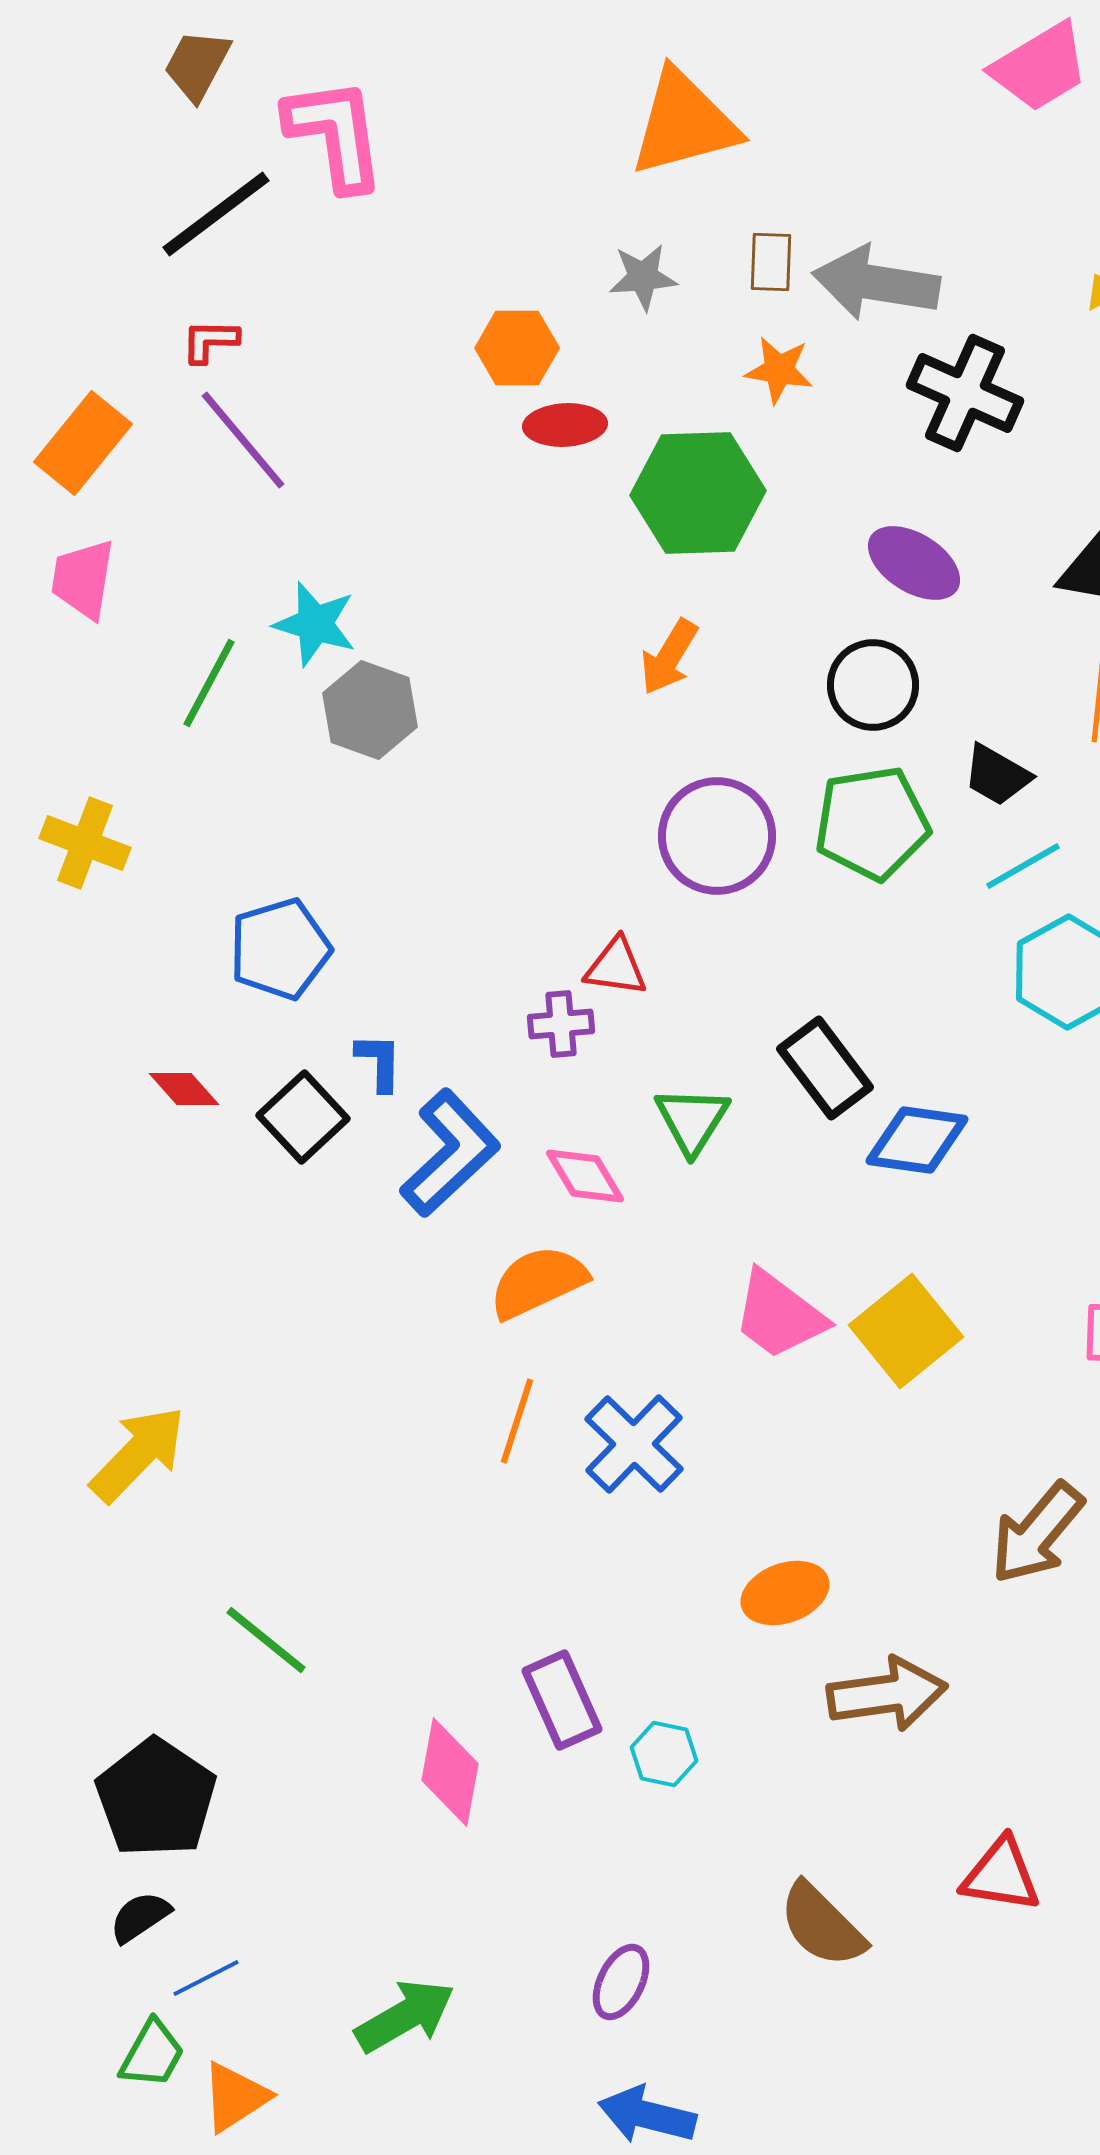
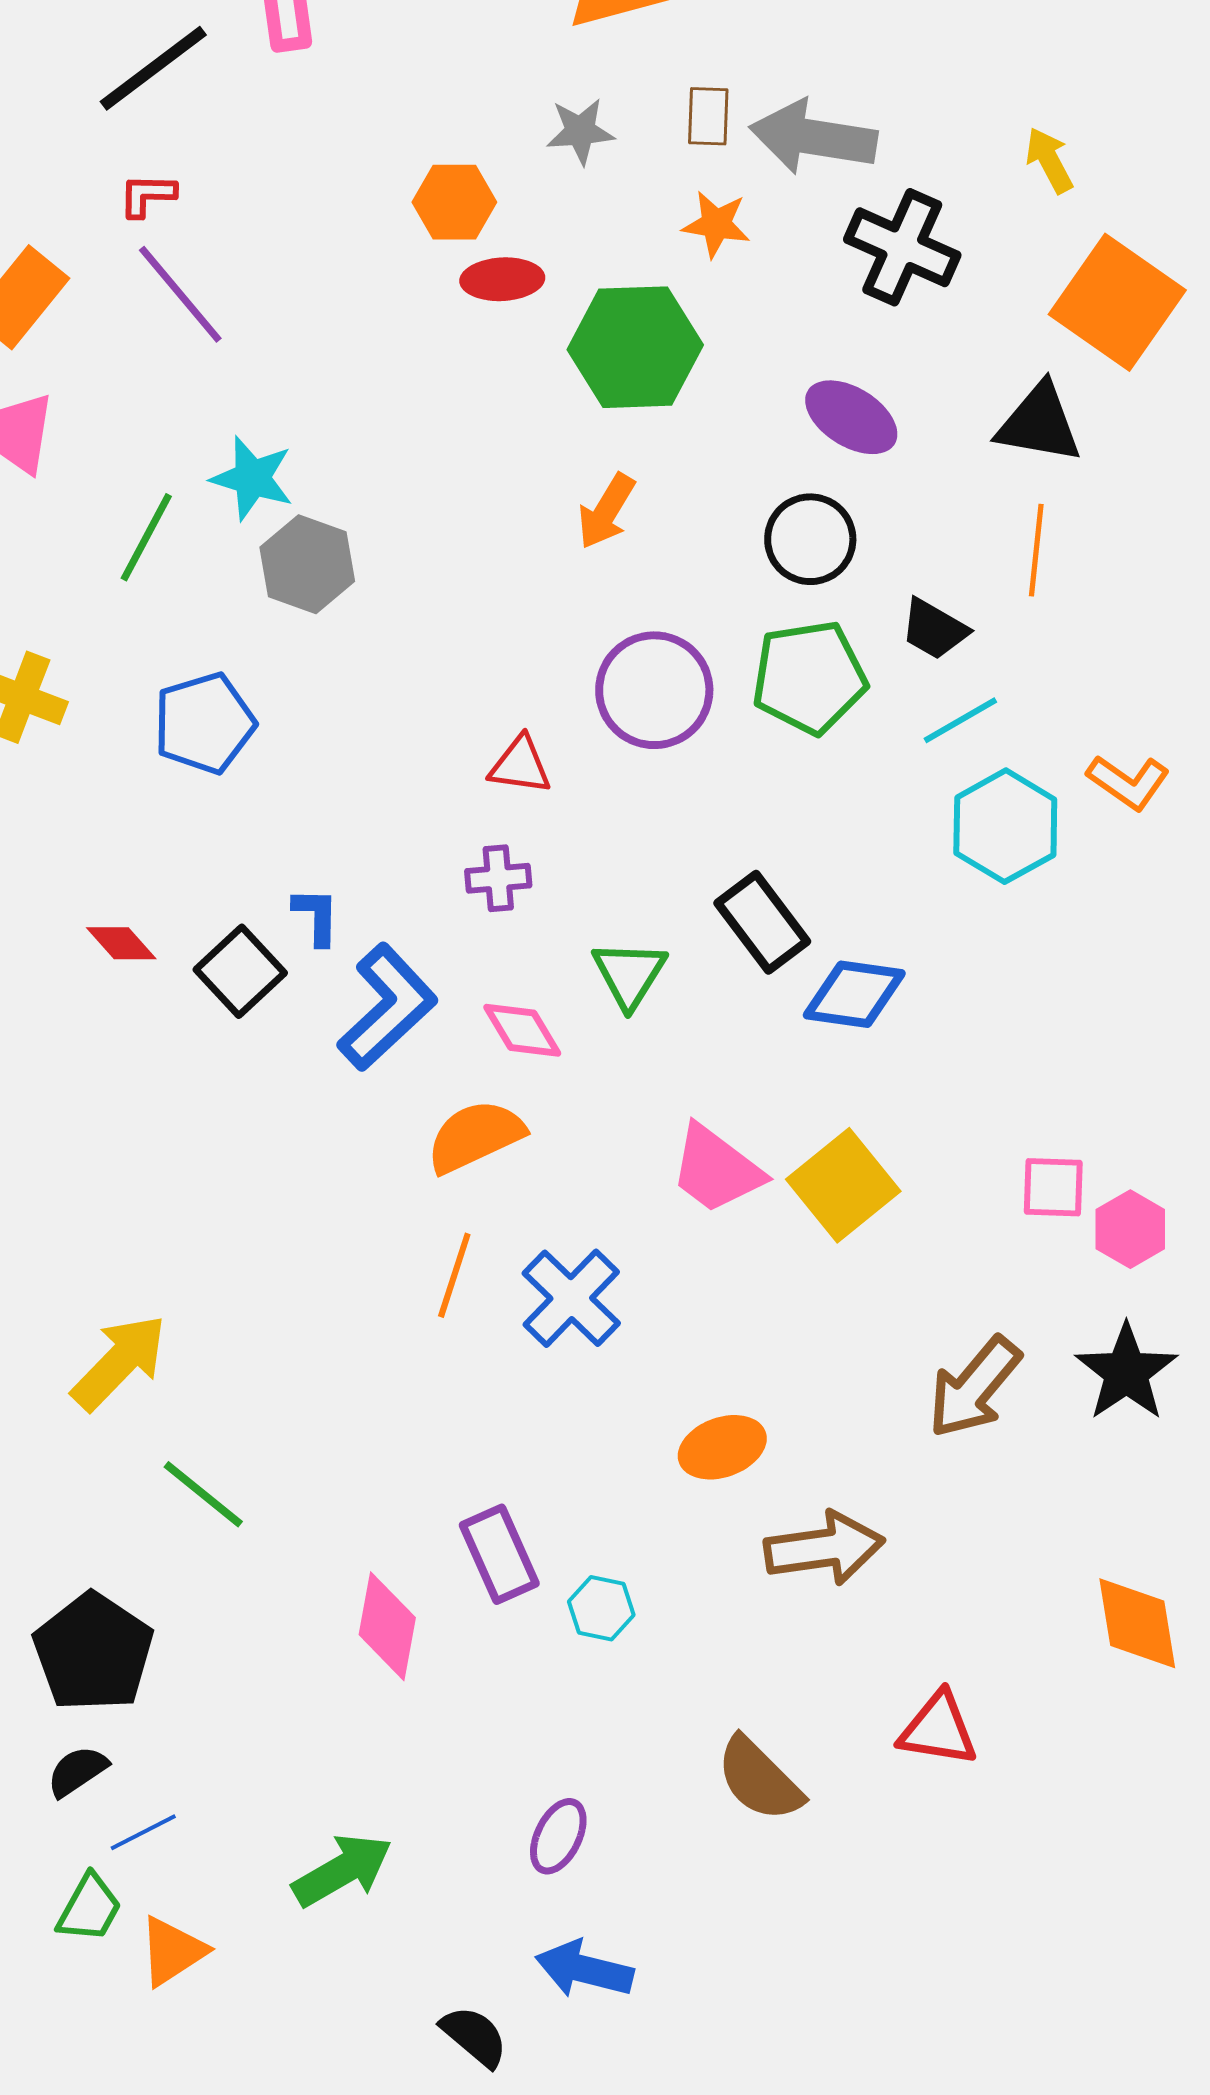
blue pentagon: (280, 949) -> (204, 723), moved
red triangle: (616, 967) -> (520, 765), moved
yellow arrow: (138, 1454) -> (119, 1362), moved

